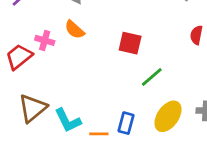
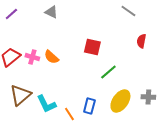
orange semicircle: (75, 30) -> (51, 57), moved
pink cross: (45, 40) -> (32, 57), moved
orange line: (99, 134) -> (69, 114), turned 56

